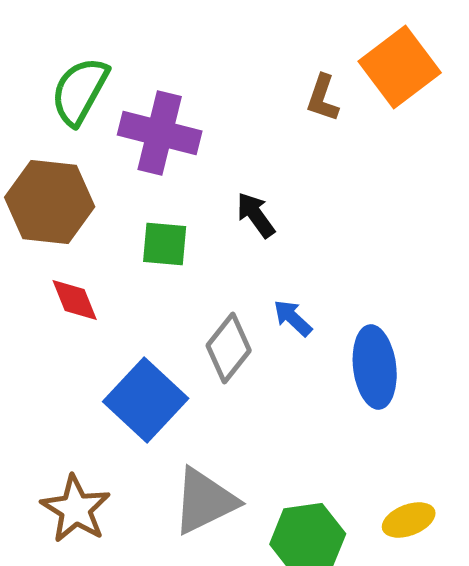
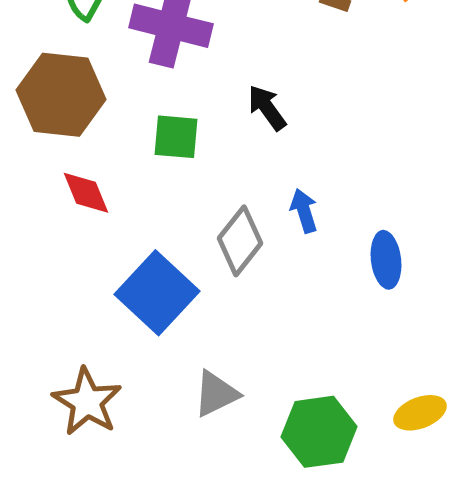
blue arrow: (293, 318) -> (304, 211), turned 30
blue ellipse: (375, 367) -> (386, 260), size x0.7
gray triangle: (205, 501) -> (216, 394), size x0.7

